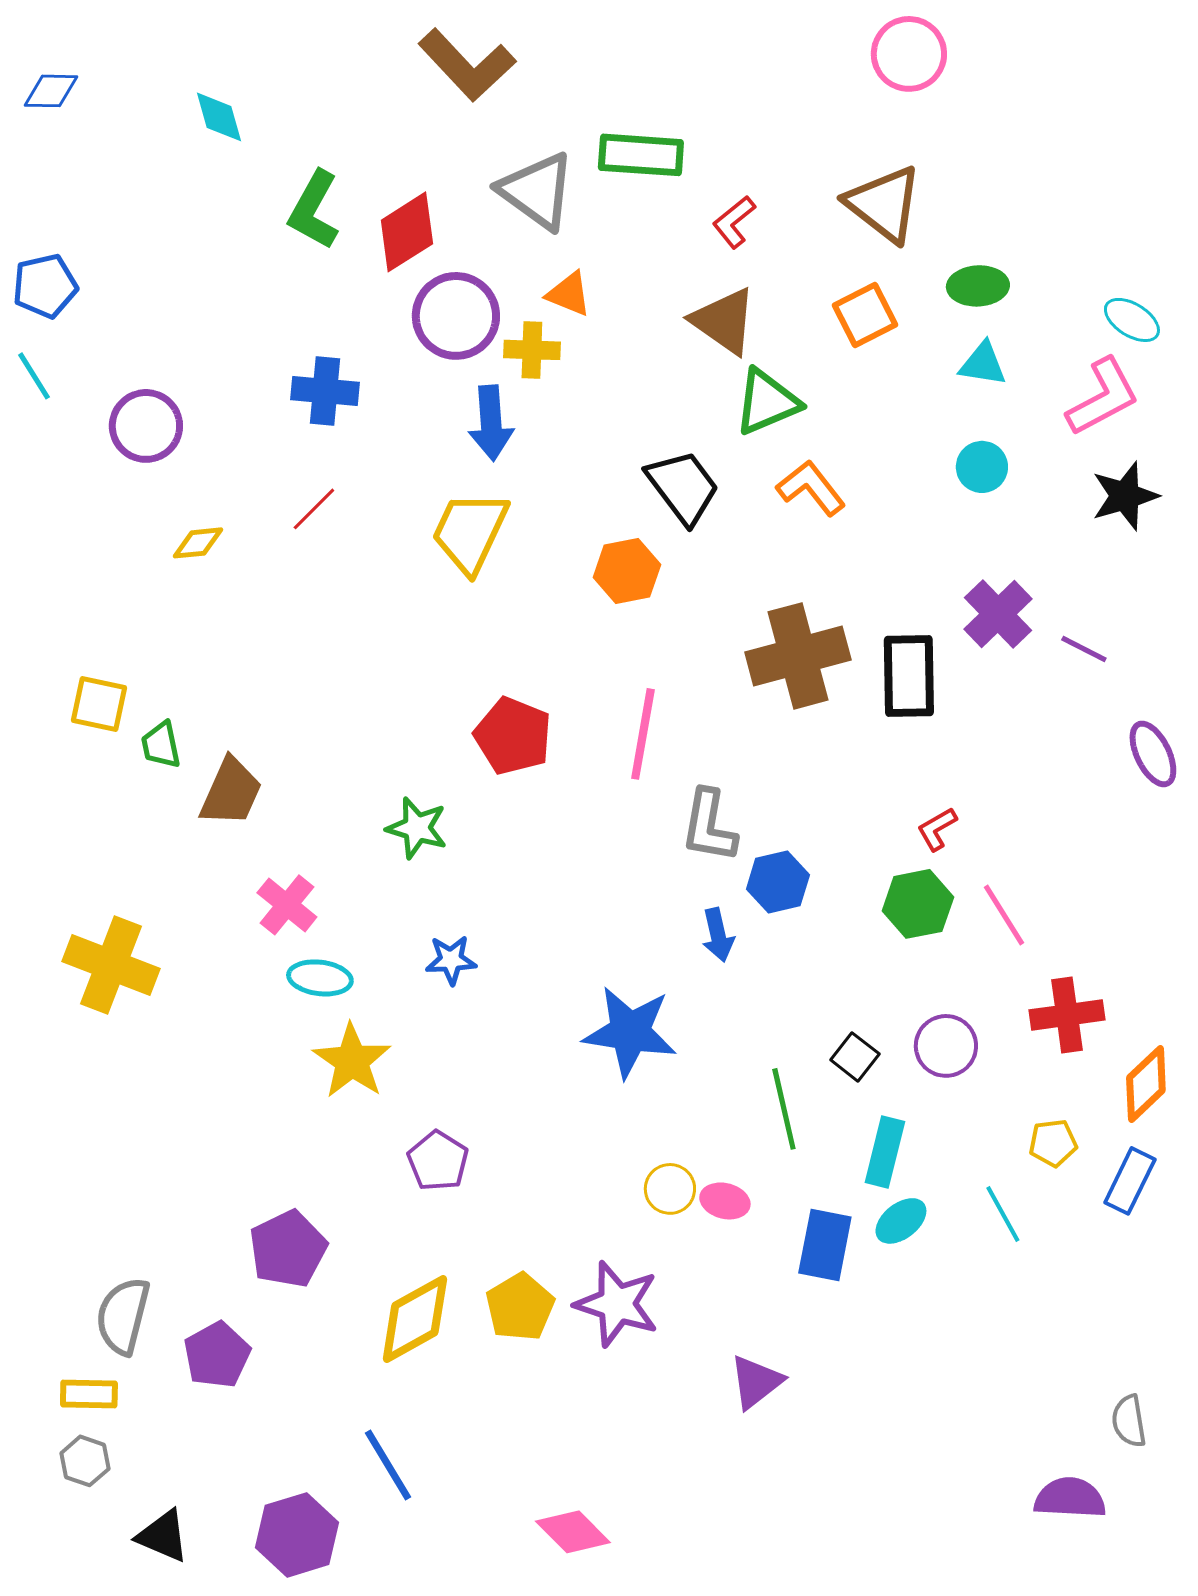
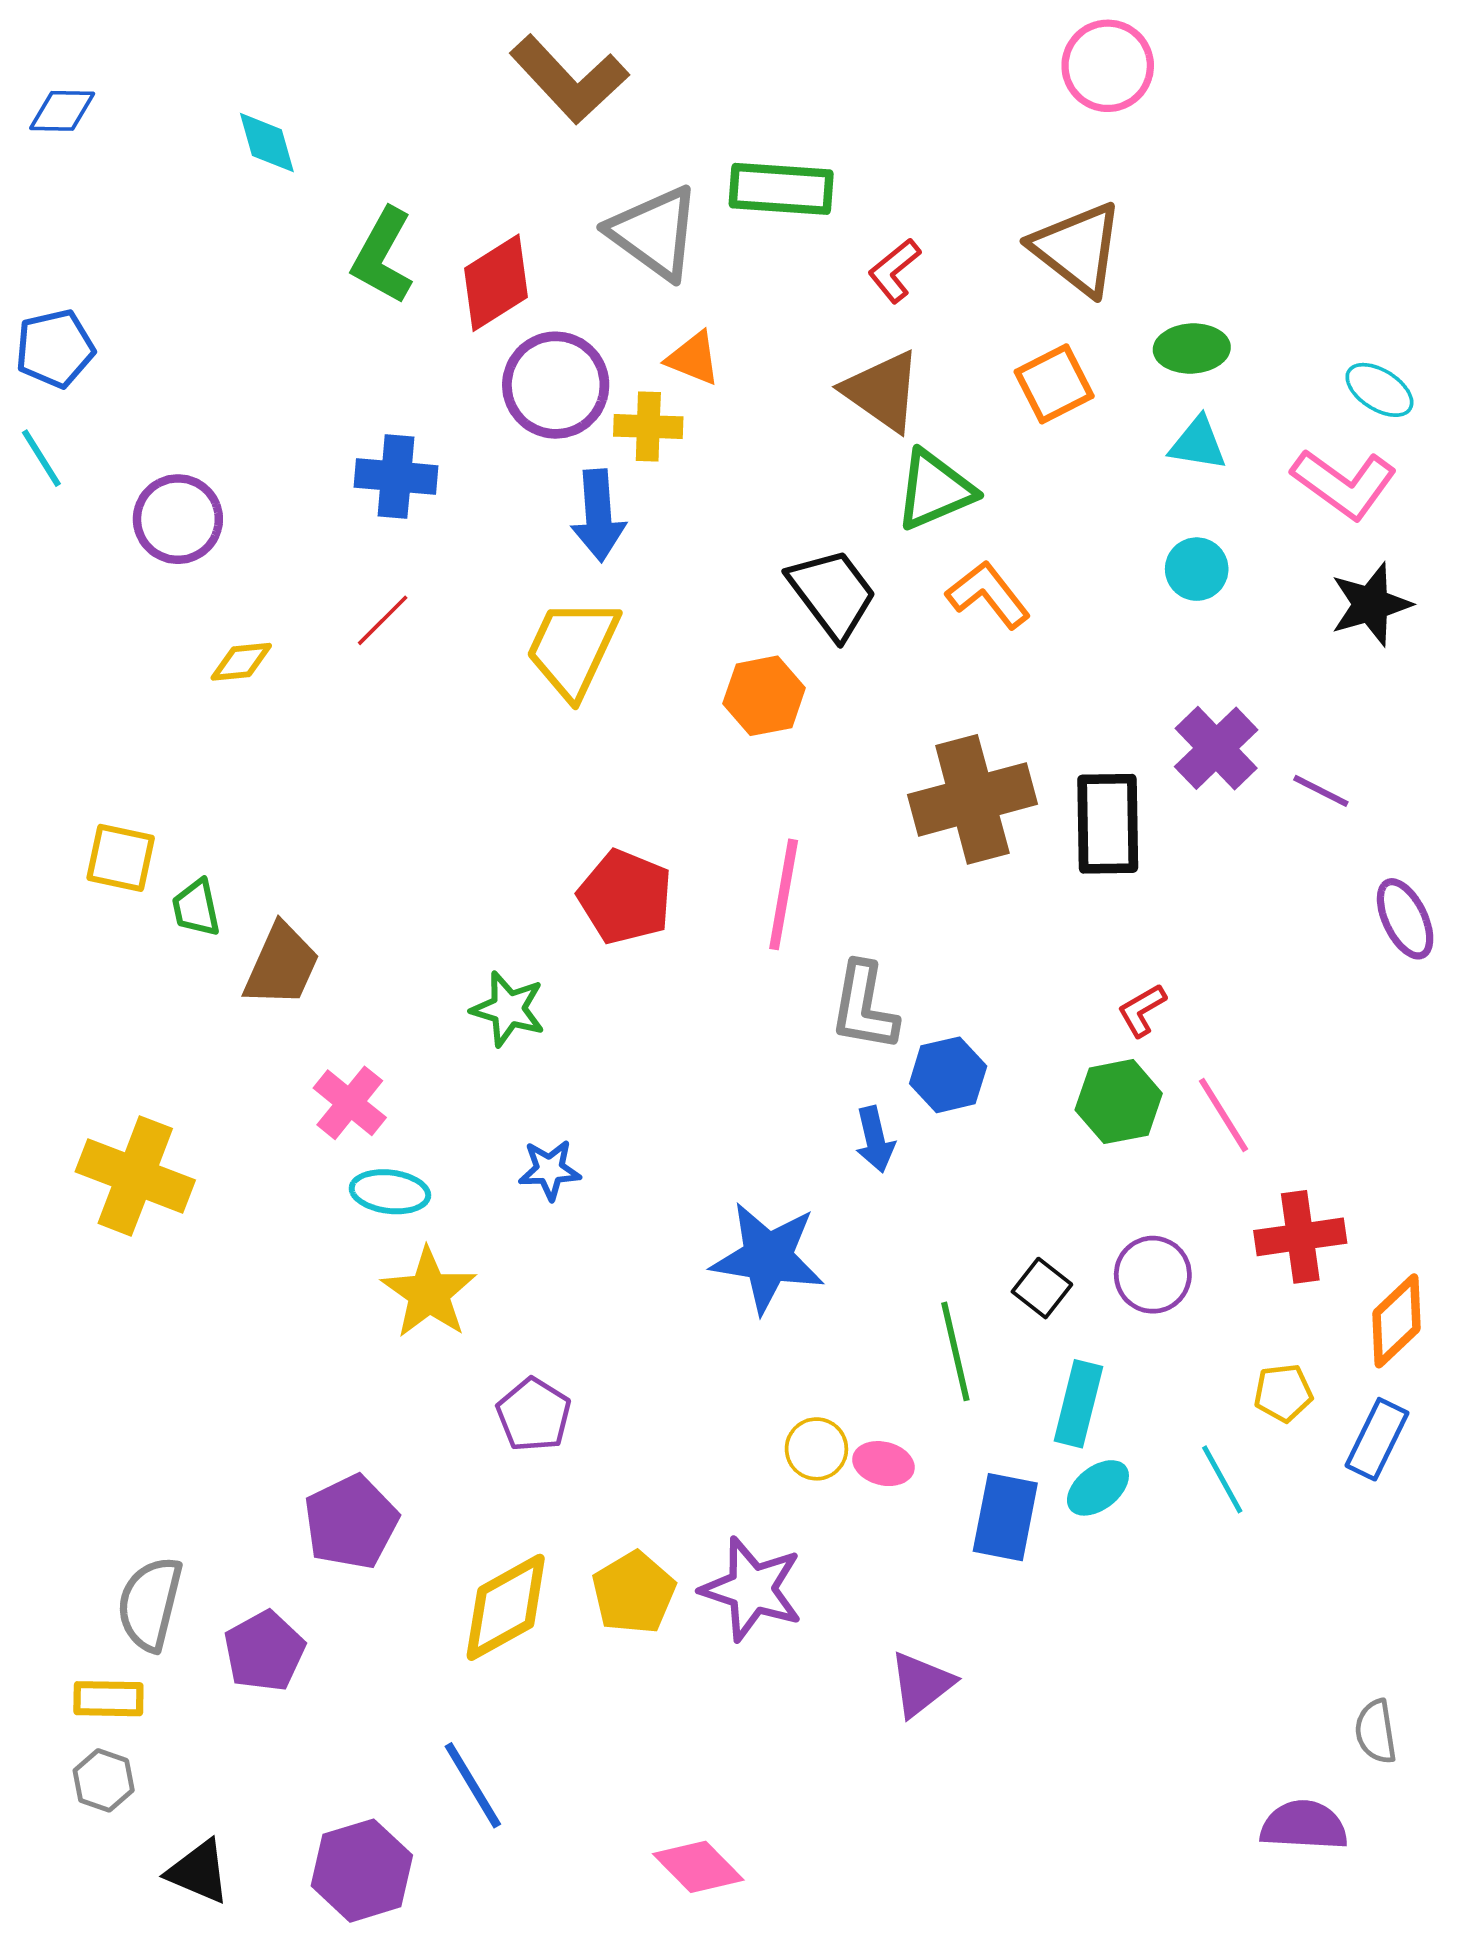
pink L-shape: (1103, 397) -> (1344, 484), turned 64

